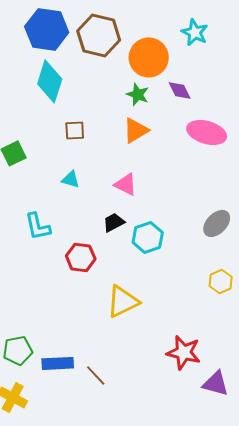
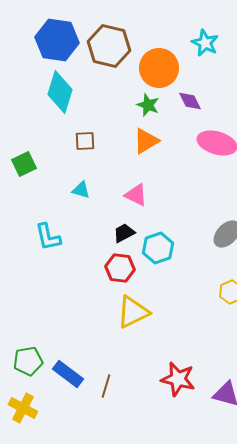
red hexagon: (81, 257) -> (120, 268), moved
red star: (184, 352) -> (178, 379), moved
blue rectangle: (58, 363) -> (68, 374), turned 40
brown line: (96, 375) -> (106, 386), turned 60

